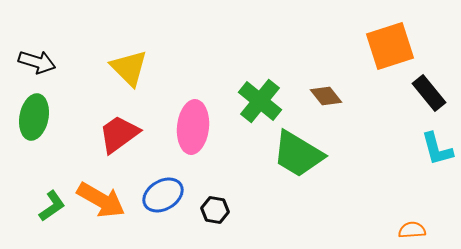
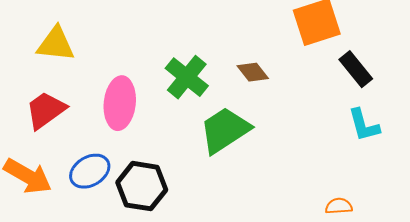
yellow triangle: (129, 68) -> (56, 44), turned -39
green trapezoid: (298, 154) -> (225, 130), turned 116
black hexagon: (215, 210) -> (142, 186), size x1.8

